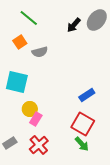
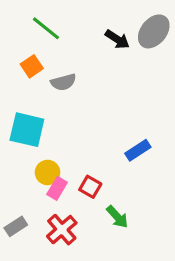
black arrow: (74, 25) -> (117, 39), turned -98
red square: (83, 124) -> (90, 187), moved, size x0.6
green arrow: (82, 144) -> (117, 217), moved

